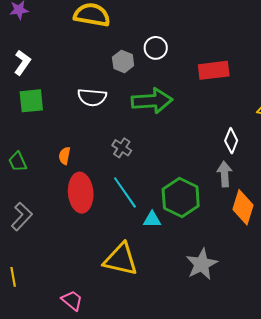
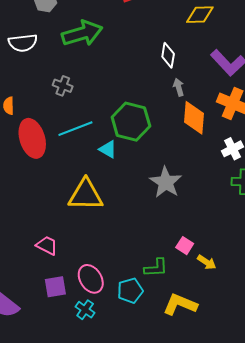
gray arrow: (225, 174) -> (179, 87), moved, size x0.7
cyan line: (125, 192) -> (75, 129), turned -64
cyan triangle: (152, 220) -> (108, 149), turned 42

